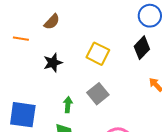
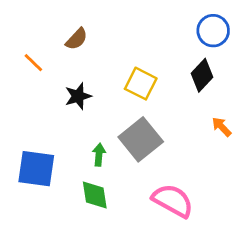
orange line: (21, 39) -> (33, 63), turned 35
gray square: (98, 94) -> (141, 139), size x1.4

